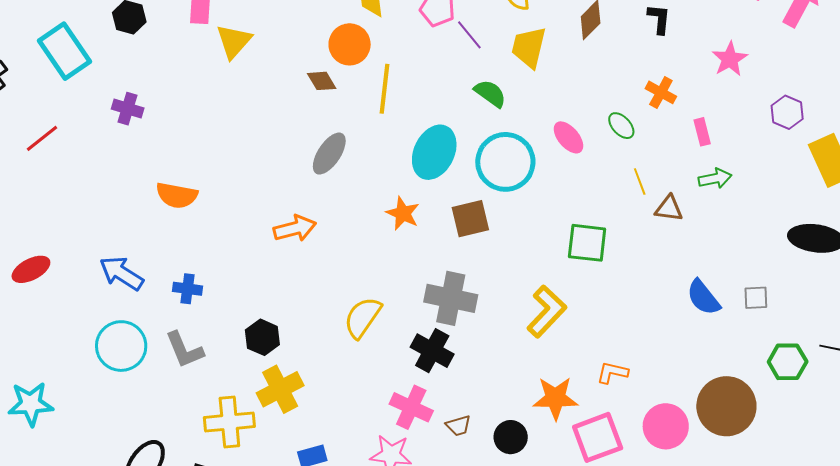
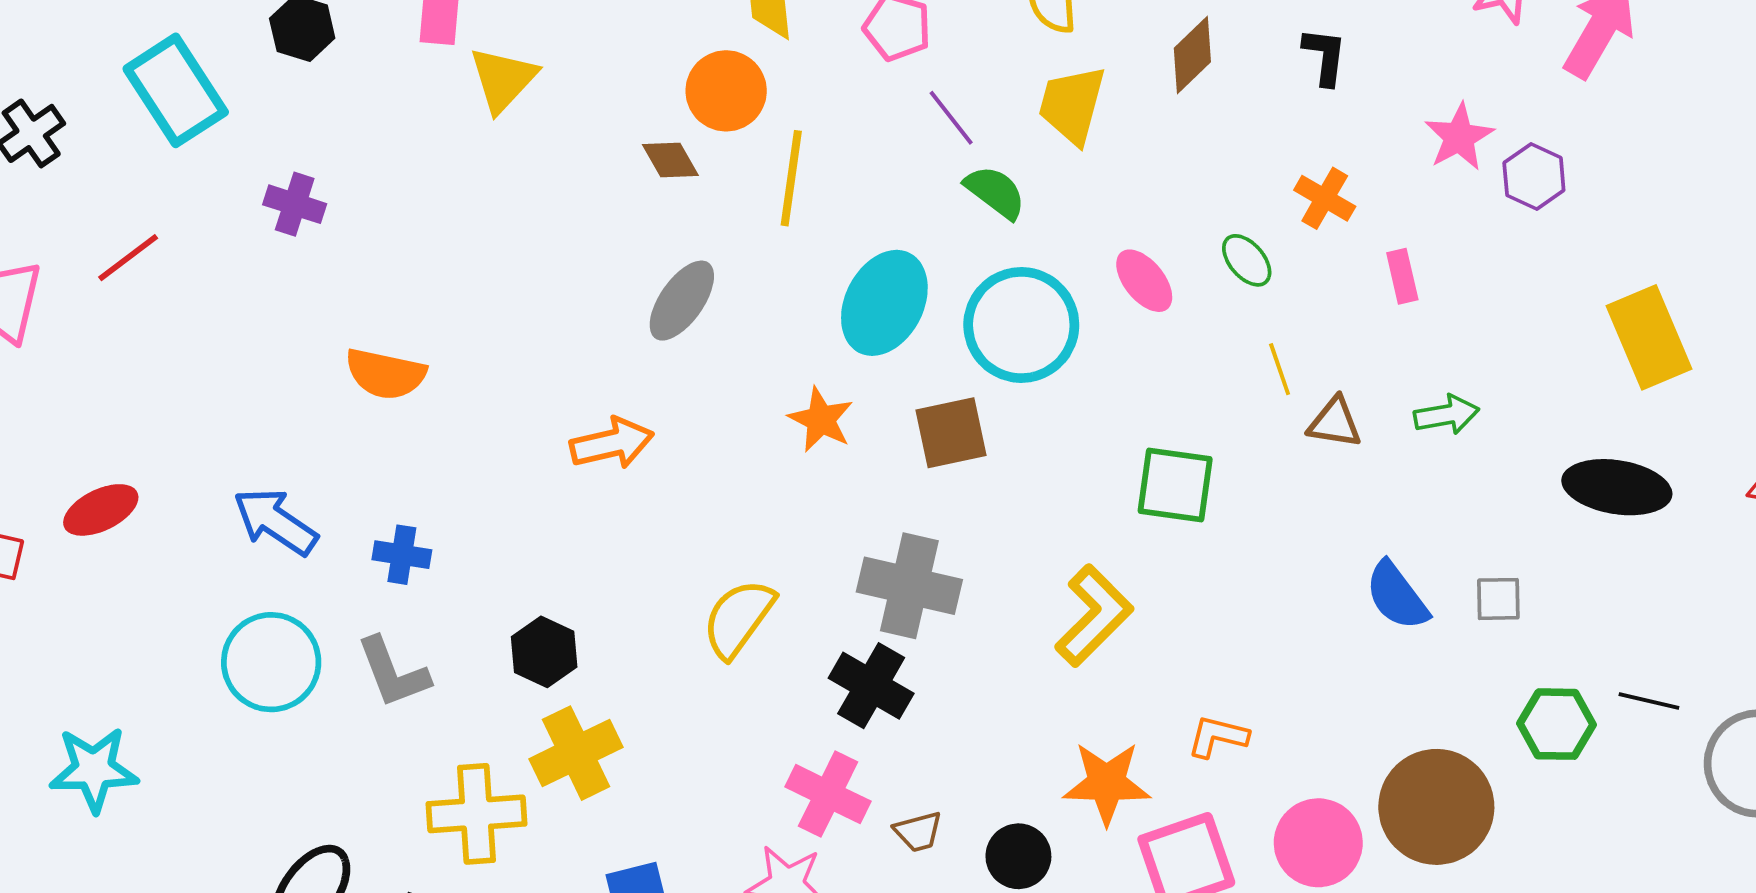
purple line: (469, 35) -> (951, 118), moved
purple hexagon: (787, 112) -> (1534, 176), moved
green arrow: (715, 178) -> (1447, 415), moved

